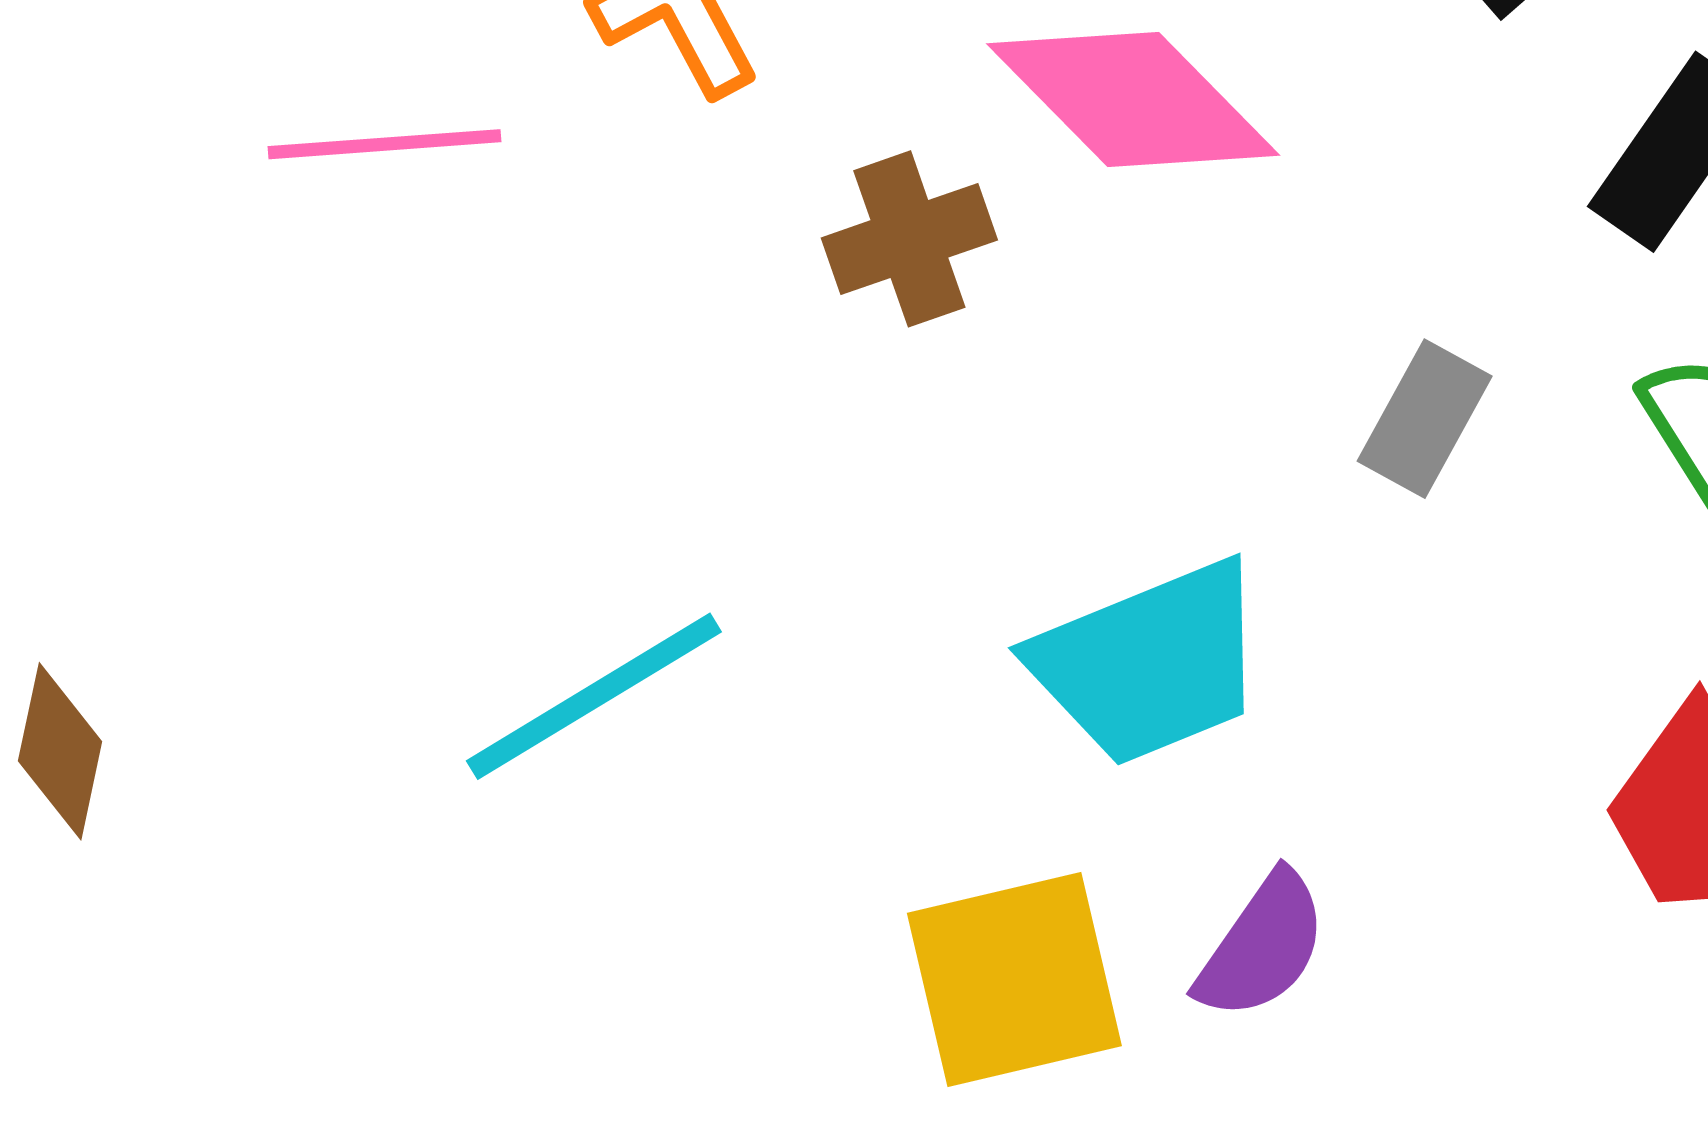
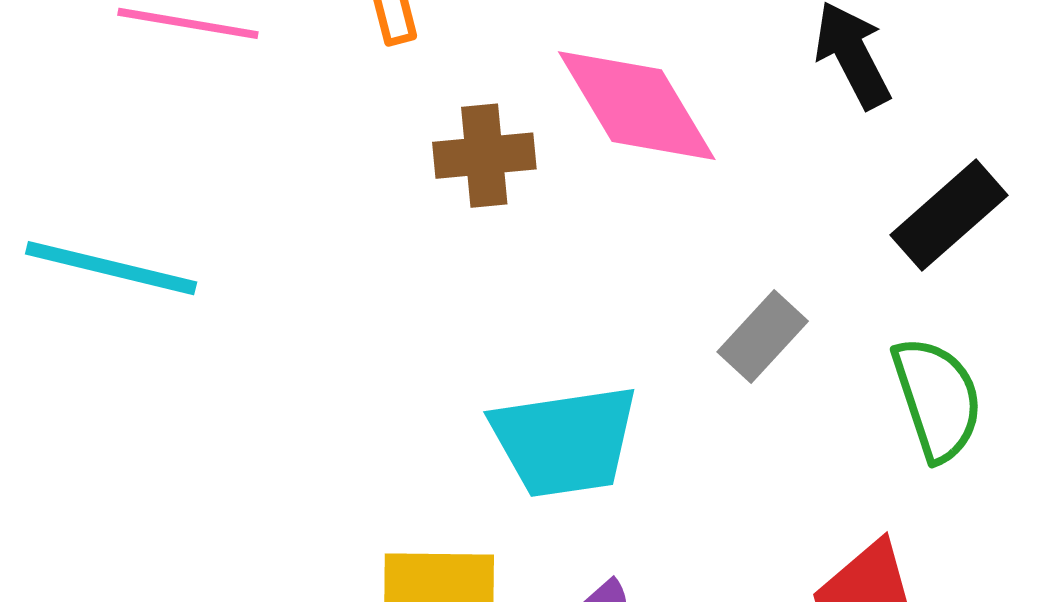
cyan line: (594, 696) -> (111, 268), moved, turned 31

